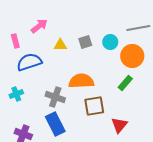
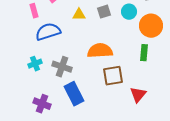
green rectangle: (125, 83) -> (144, 53), turned -35
gray cross: (55, 97) -> (62, 67), moved

